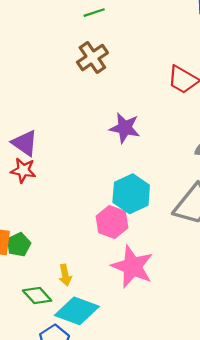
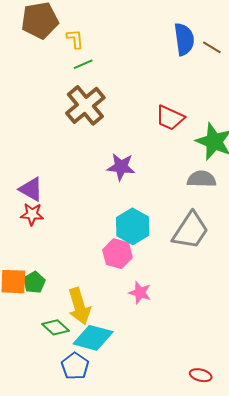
brown cross: (92, 58) -> (85, 105), size x1.4
pink star: (132, 267) -> (140, 293), size x0.6
yellow arrow: (65, 275) -> (79, 306), size x1.8

